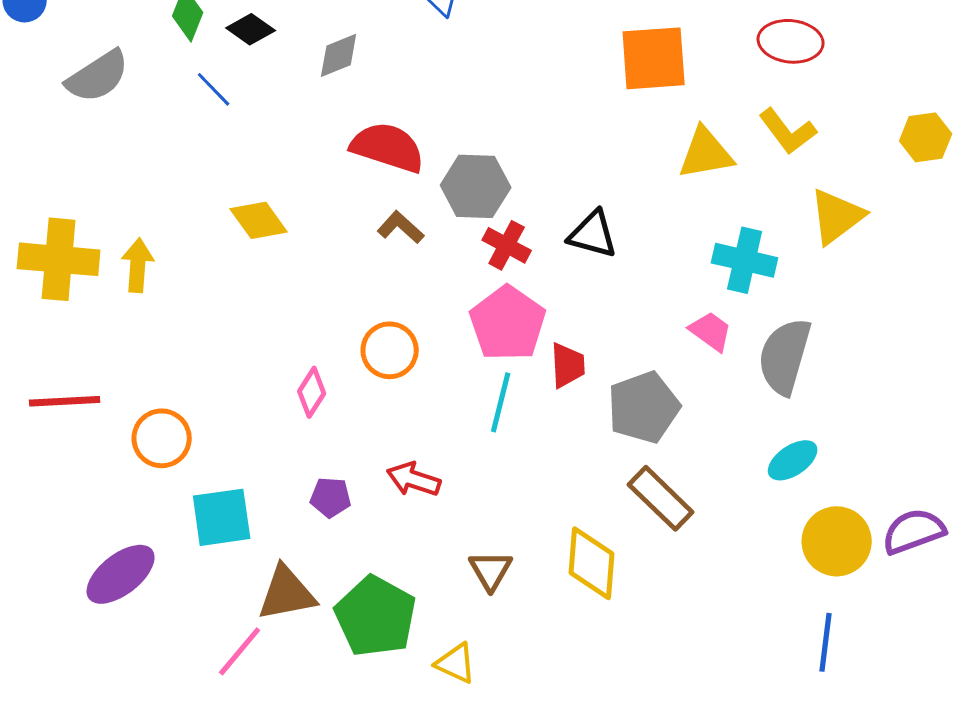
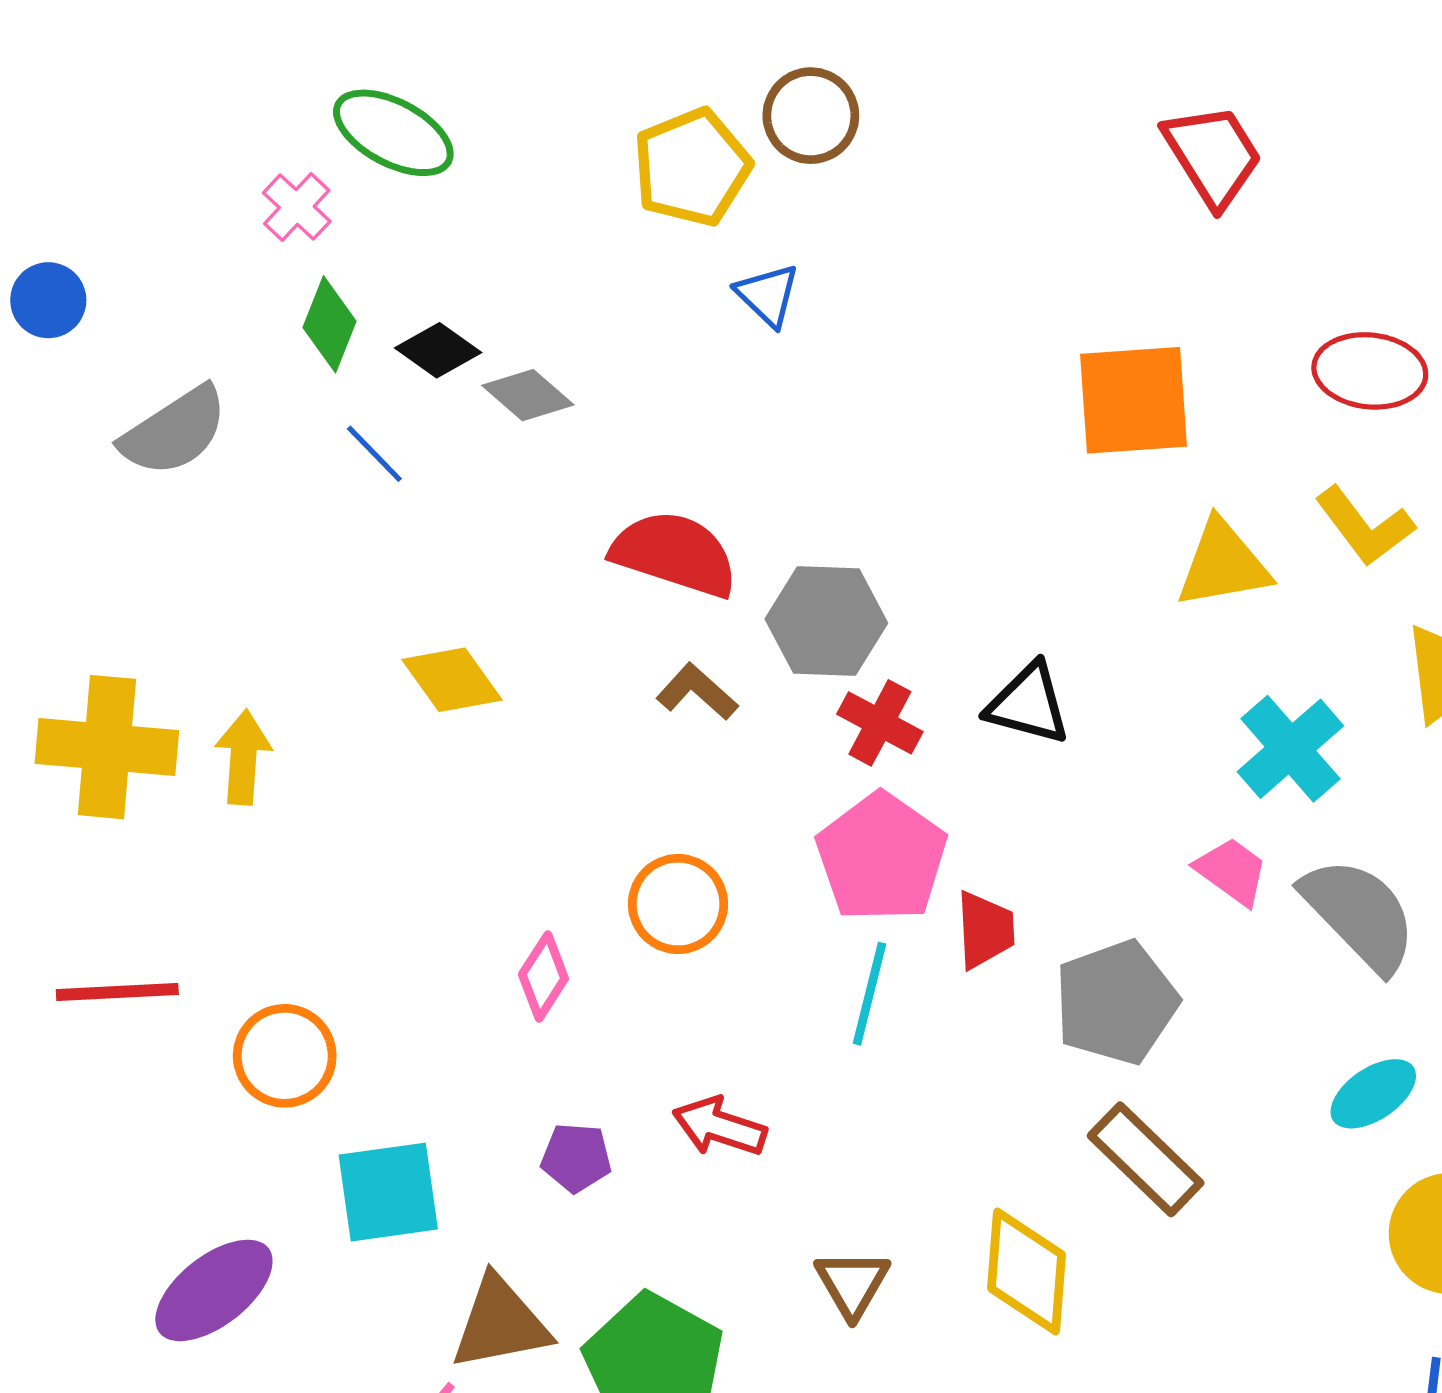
gray diamond: (339, 55) -> (528, 395), moved, turned 63
cyan cross: (745, 260) -> (1290, 749), turned 36
gray semicircle: (785, 356) -> (1359, 914), turned 120

